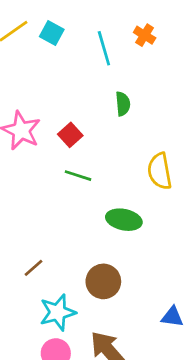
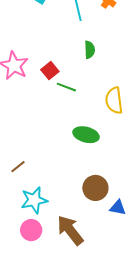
green line: (78, 176) -> (66, 87), moved
brown circle: (103, 281) -> (95, 188), moved

